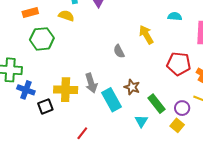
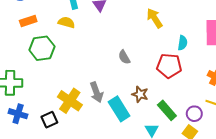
cyan semicircle: (175, 16) -> (183, 43), moved, turned 96
yellow arrow: (146, 35) -> (155, 18), moved
red pentagon: (179, 64) -> (169, 66), moved
blue cross: (26, 90) -> (18, 114), moved
yellow cross: (66, 90) -> (70, 101), turned 35

